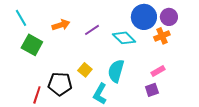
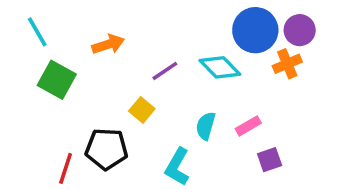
purple line: (92, 30) -> (165, 71), moved
yellow square: (85, 70) -> (142, 110), moved
cyan semicircle: (116, 71) -> (206, 126), size x0.7
pink rectangle: (158, 71) -> (248, 126), moved

